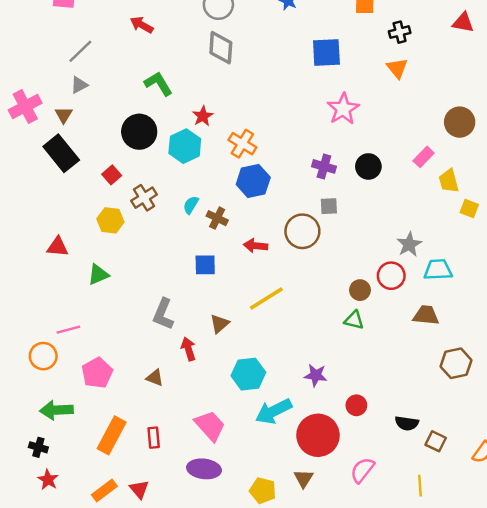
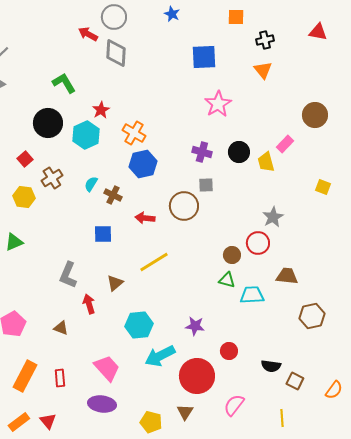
red arrow: (142, 25) -> (88, 34), moved
yellow trapezoid: (449, 181) -> (266, 162), moved
cyan trapezoid: (438, 270) -> (252, 295), moved

